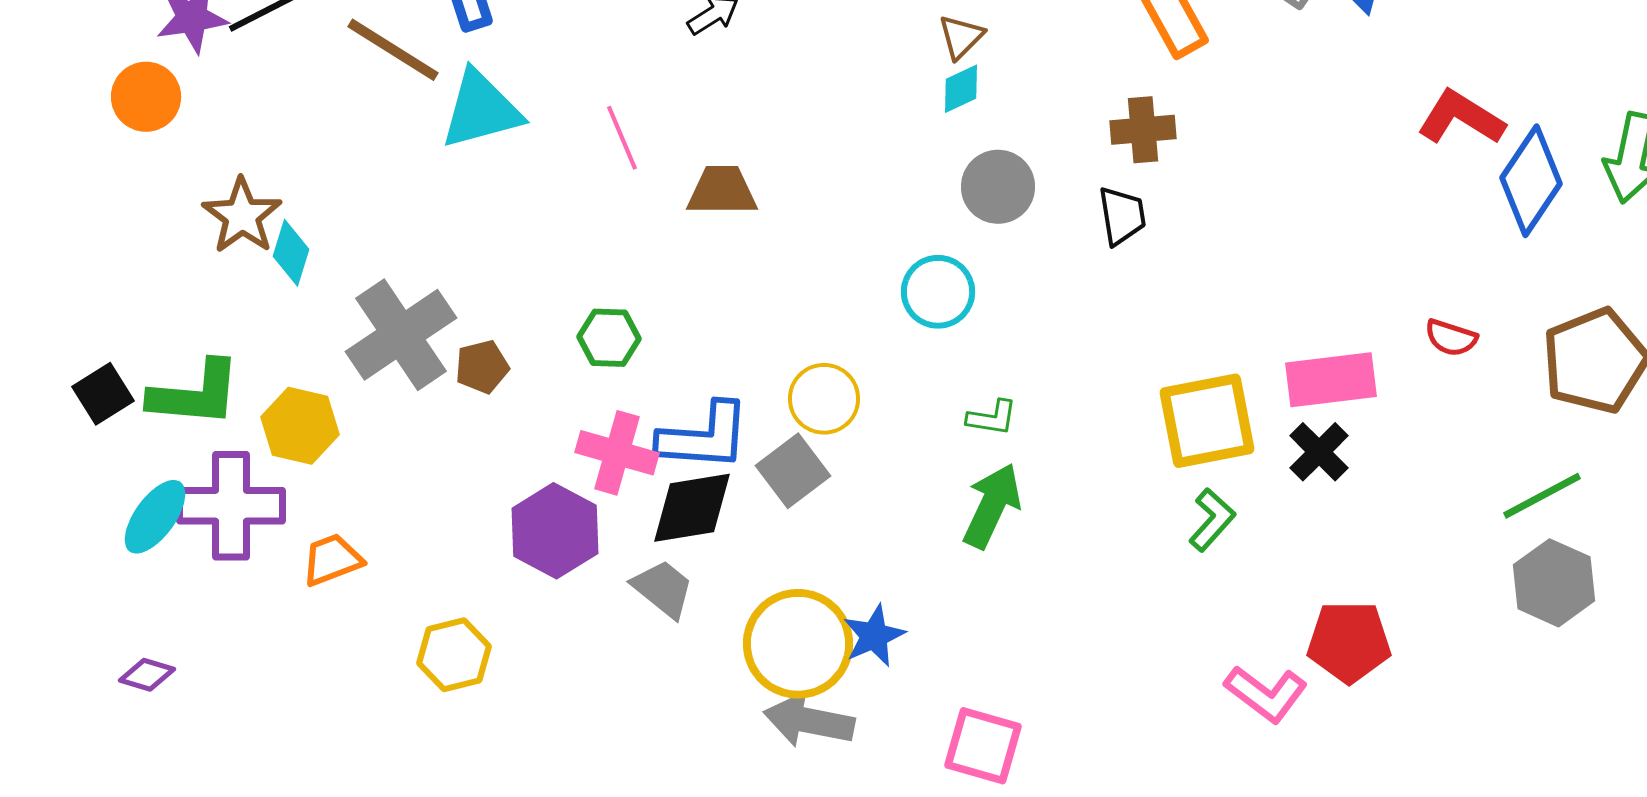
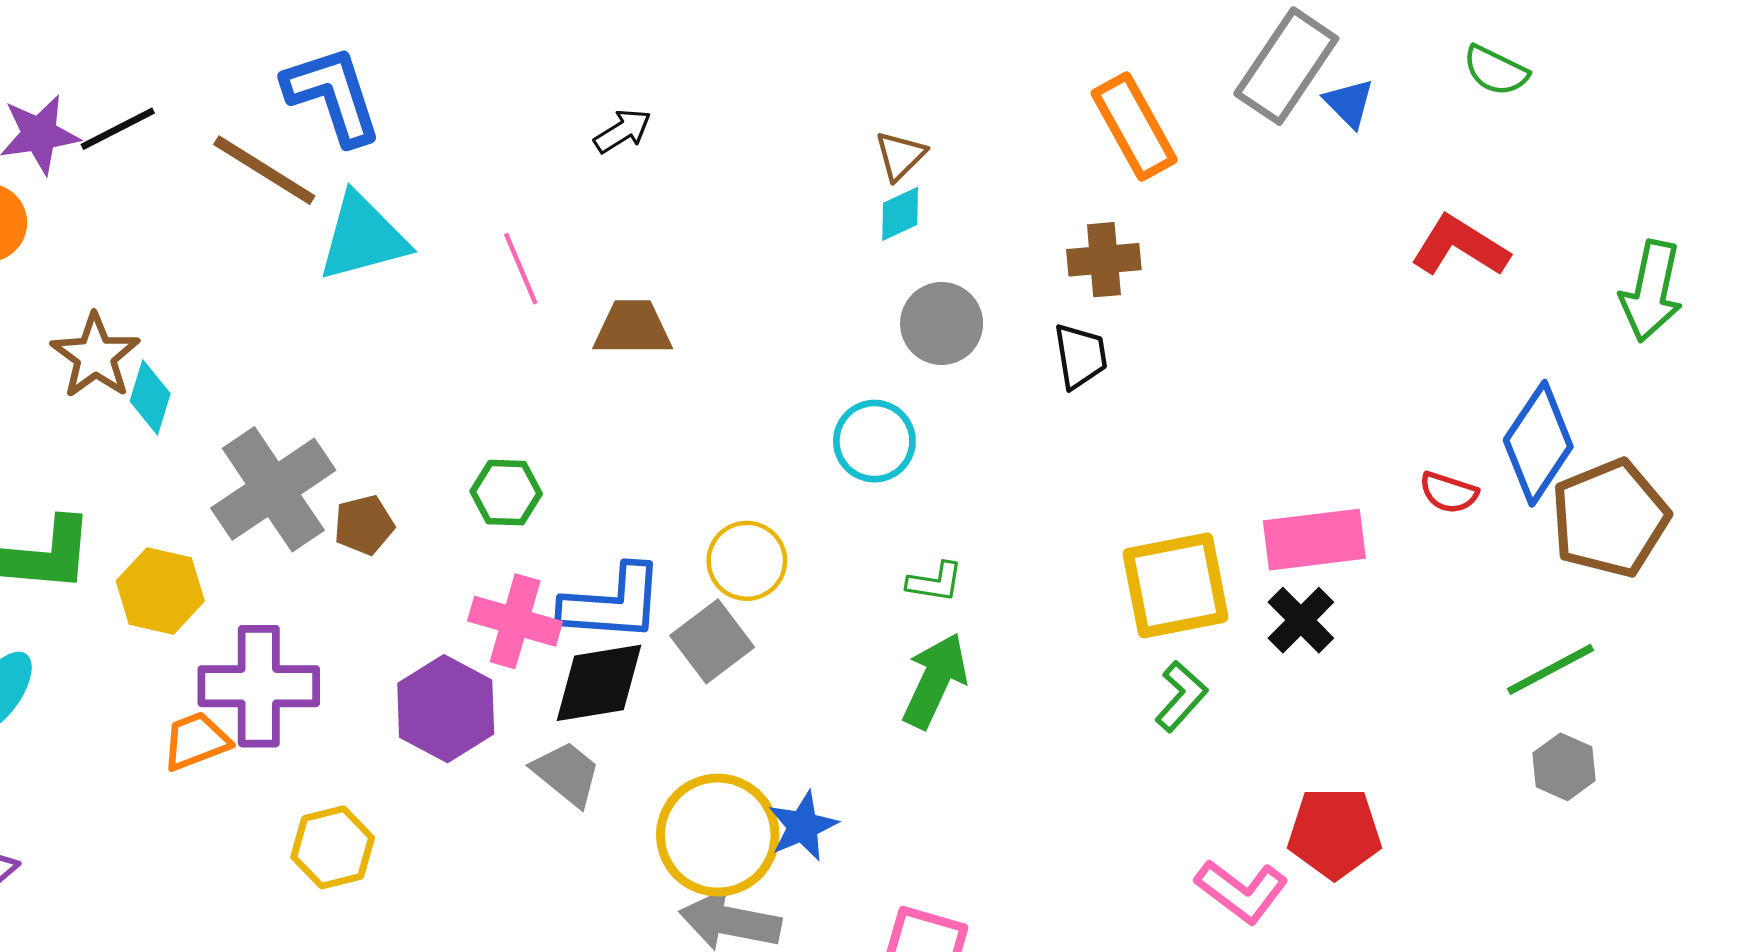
blue diamond: (1531, 181) -> (1538, 443), moved
purple cross: (231, 506) -> (259, 686), moved
gray hexagon: (1554, 583) -> (1564, 767), size x0.7

